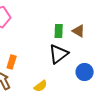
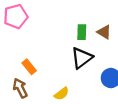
orange rectangle: (12, 62) -> (29, 67), turned -56

